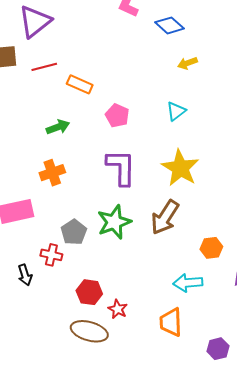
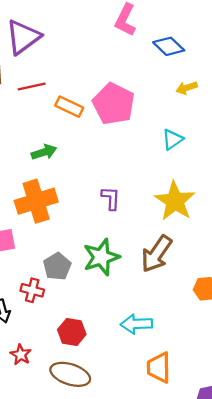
pink pentagon: (117, 116) -> (114, 104), moved, size x1.6
purple L-shape: (121, 167) -> (111, 198), size x0.6
orange cross: (52, 173) -> (36, 201), size x1.5
cyan arrow: (188, 283) -> (136, 324), moved
red star: (118, 309) -> (21, 355), moved

